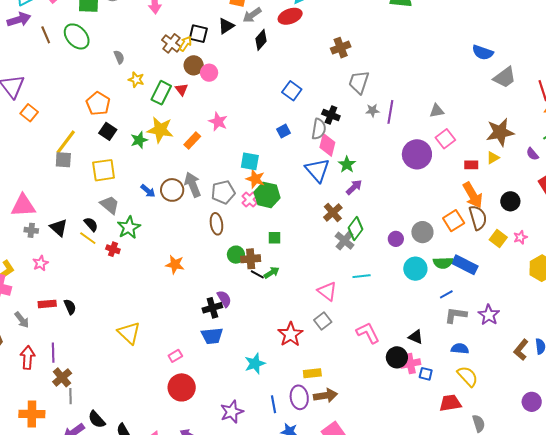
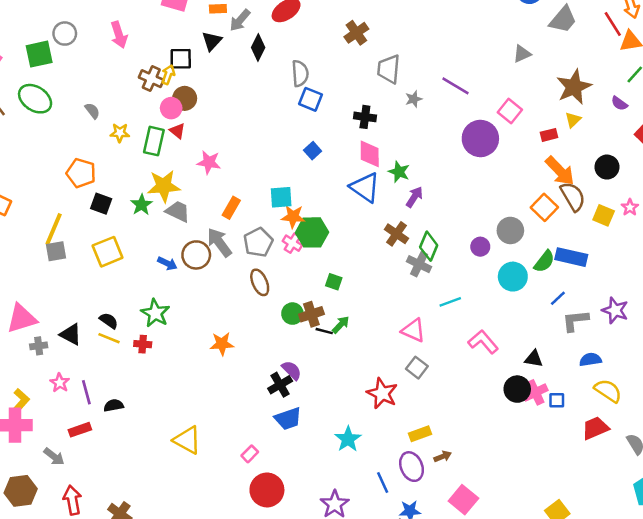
pink circle: (209, 73) -> (171, 108), moved
gray triangle: (437, 111) -> (522, 54), moved
purple line: (390, 112) -> (456, 86), moved, turned -55
pink star: (218, 122) -> (209, 162), moved
gray semicircle: (319, 129) -> (300, 73), moved
orange rectangle: (192, 141) -> (231, 208), moved
gray trapezoid: (110, 205) -> (178, 211), moved
green square: (274, 238) -> (334, 282), turned 32
green semicircle: (443, 263) -> (544, 261), turned -36
black semicircle: (70, 307) -> (114, 405), moved, turned -63
pink L-shape: (368, 333) -> (483, 342), moved
purple line: (53, 353) -> (86, 392), moved
brown arrow: (325, 396) -> (443, 456), size x0.6

